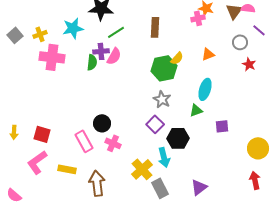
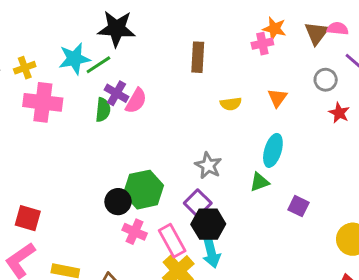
green line: (116, 32) -> (98, 65), moved
purple cross: (101, 51) -> (116, 93), turned 35
orange triangle: (208, 54) -> (277, 98), turned -32
yellow semicircle: (177, 58) -> (231, 104), turned 40
green hexagon: (164, 68) -> (144, 190), moved
purple square: (222, 126) -> (299, 206), turned 32
black hexagon: (178, 138) -> (208, 224), moved
pink rectangle: (84, 141) -> (172, 241), moved

